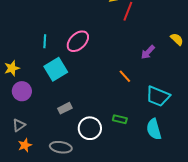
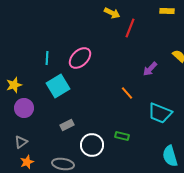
cyan semicircle: (154, 129) -> (170, 156), moved

